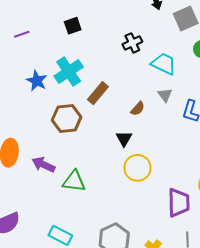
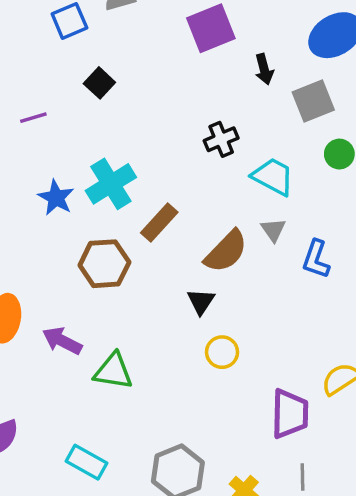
black square: (73, 26) -> (99, 83), moved, turned -30
brown semicircle: (138, 109) -> (226, 251), size x1.8
yellow circle: (137, 168) -> (222, 352), size x0.7

